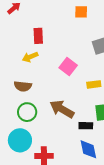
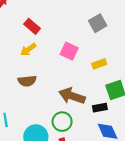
red rectangle: (38, 36) -> (32, 26), turned -35
green circle: (27, 112) -> (62, 122), moved

